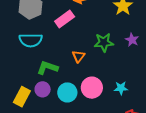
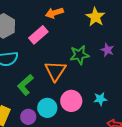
orange triangle: (78, 56) -> (55, 71), size x1.6
green L-shape: (47, 68) -> (25, 85), turned -55
purple circle: (43, 89) -> (28, 117), moved

